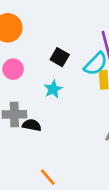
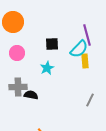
black square: (60, 57) -> (52, 44), turned -32

